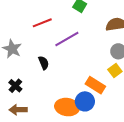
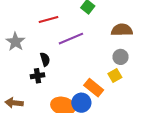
black cross: (15, 86) -> (38, 76), moved, turned 32

